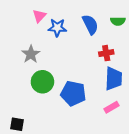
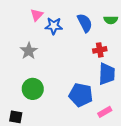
green circle: (42, 82) -> (33, 89), moved
blue pentagon: (73, 93) -> (81, 95), moved
pink rectangle: (111, 107) -> (105, 112), moved

